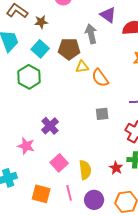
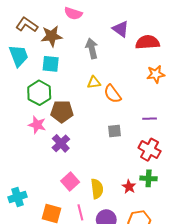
brown star: (41, 22) -> (52, 36), size x1.5
gray arrow: (91, 34) -> (92, 48), moved
cyan square: (40, 49) -> (51, 64), turned -36
brown pentagon: (69, 49) -> (62, 111), moved
pink star: (26, 146) -> (37, 125), moved

